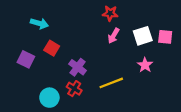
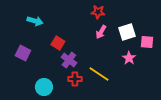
pink square: (165, 37) -> (147, 42), moved
red square: (52, 48) -> (58, 43), moved
yellow line: (111, 83) -> (99, 74), turned 55
red cross: (74, 89) -> (75, 79), moved, turned -32

